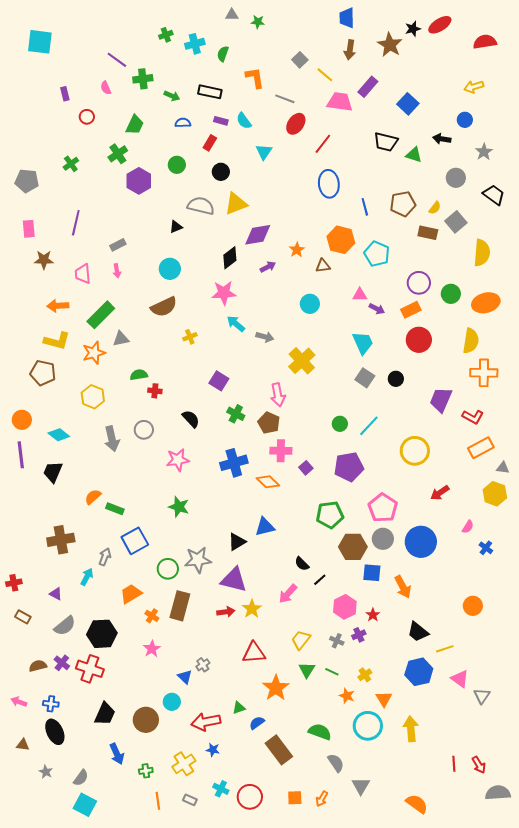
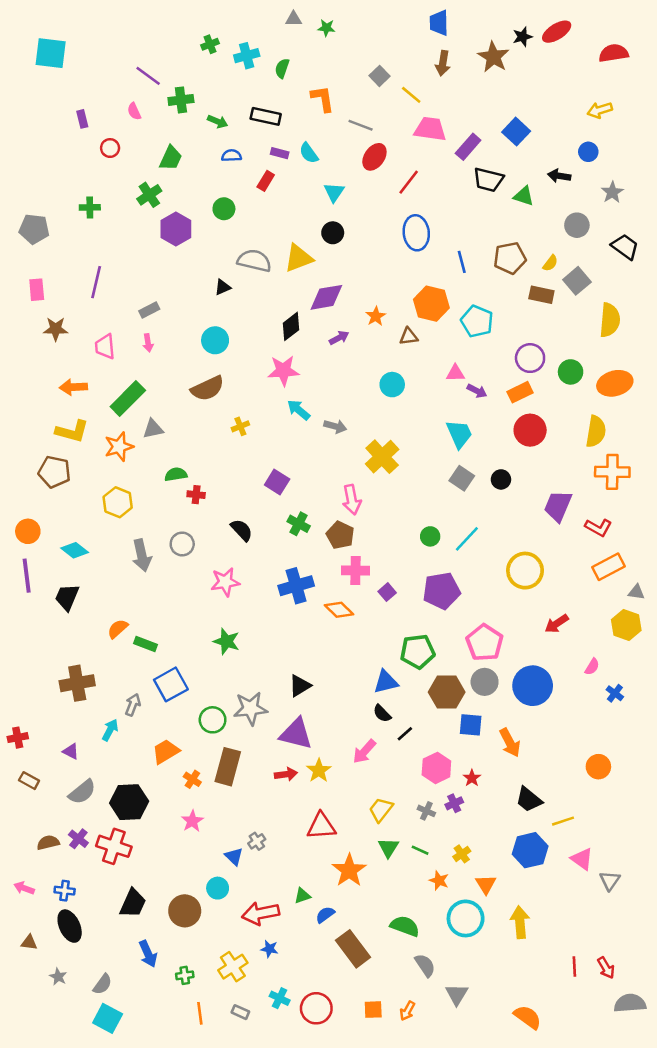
purple rectangle: (368, 87) -> (468, 147), moved
green cross: (71, 164) -> (90, 207), turned 35
black circle: (221, 172) -> (333, 233), moved
blue triangle: (265, 527) -> (386, 682), moved

